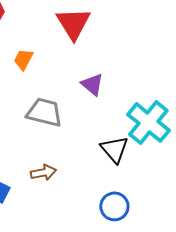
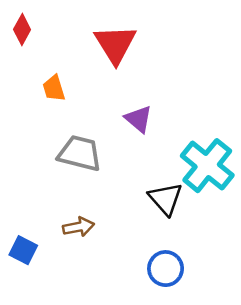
orange trapezoid: (23, 59) -> (54, 88), turned -45

